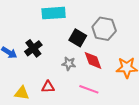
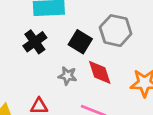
black cross: (33, 48) -> (35, 42), moved

